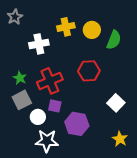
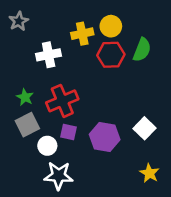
yellow circle: (92, 30) -> (111, 26), moved
red hexagon: (89, 71) -> (111, 55), moved
purple hexagon: (77, 124) -> (105, 137), moved

